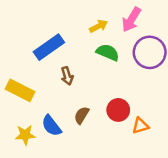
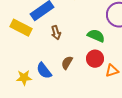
green semicircle: (108, 52) -> (96, 36), moved
yellow rectangle: (20, 90) -> (21, 28), moved

